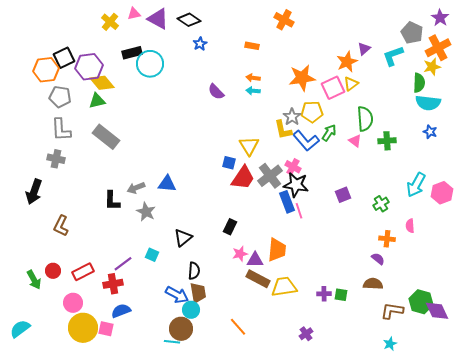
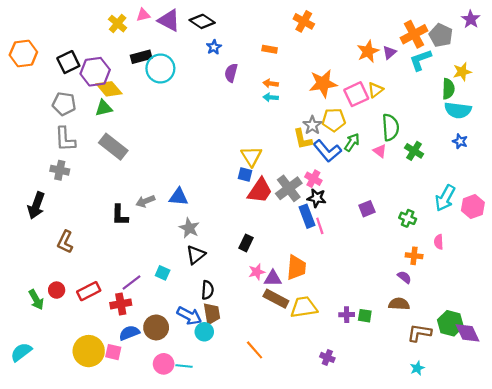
orange cross: (438, 48) -> (414, 34), moved
orange star: (347, 62) -> (368, 51), moved
orange hexagon: (46, 70) -> (23, 54), moved
purple semicircle: (216, 92) -> (231, 73), moved, turned 60
green cross: (387, 141) -> (414, 151), turned 36
yellow triangle: (249, 146) -> (251, 156), moved
black star: (296, 185) -> (317, 198), size x0.7
green cross: (381, 204) -> (408, 218), turned -35
gray star: (146, 212) -> (189, 228), moved
pink circle: (73, 303) -> (164, 364), moved
brown circle: (181, 329) -> (156, 327), moved
purple cross: (306, 334) -> (327, 357), turned -32

